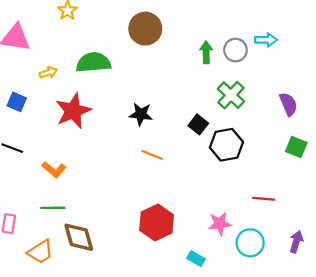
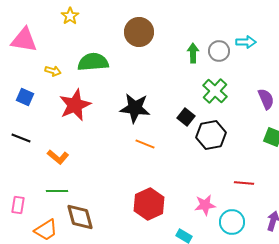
yellow arrow: (48, 73) -> (53, 71), turned 35
black star: (141, 114) -> (135, 108), size x1.4

